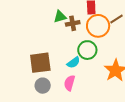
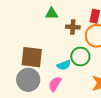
green triangle: (60, 17) -> (52, 14), moved
gray circle: (43, 86) -> (28, 80), size x1.5

